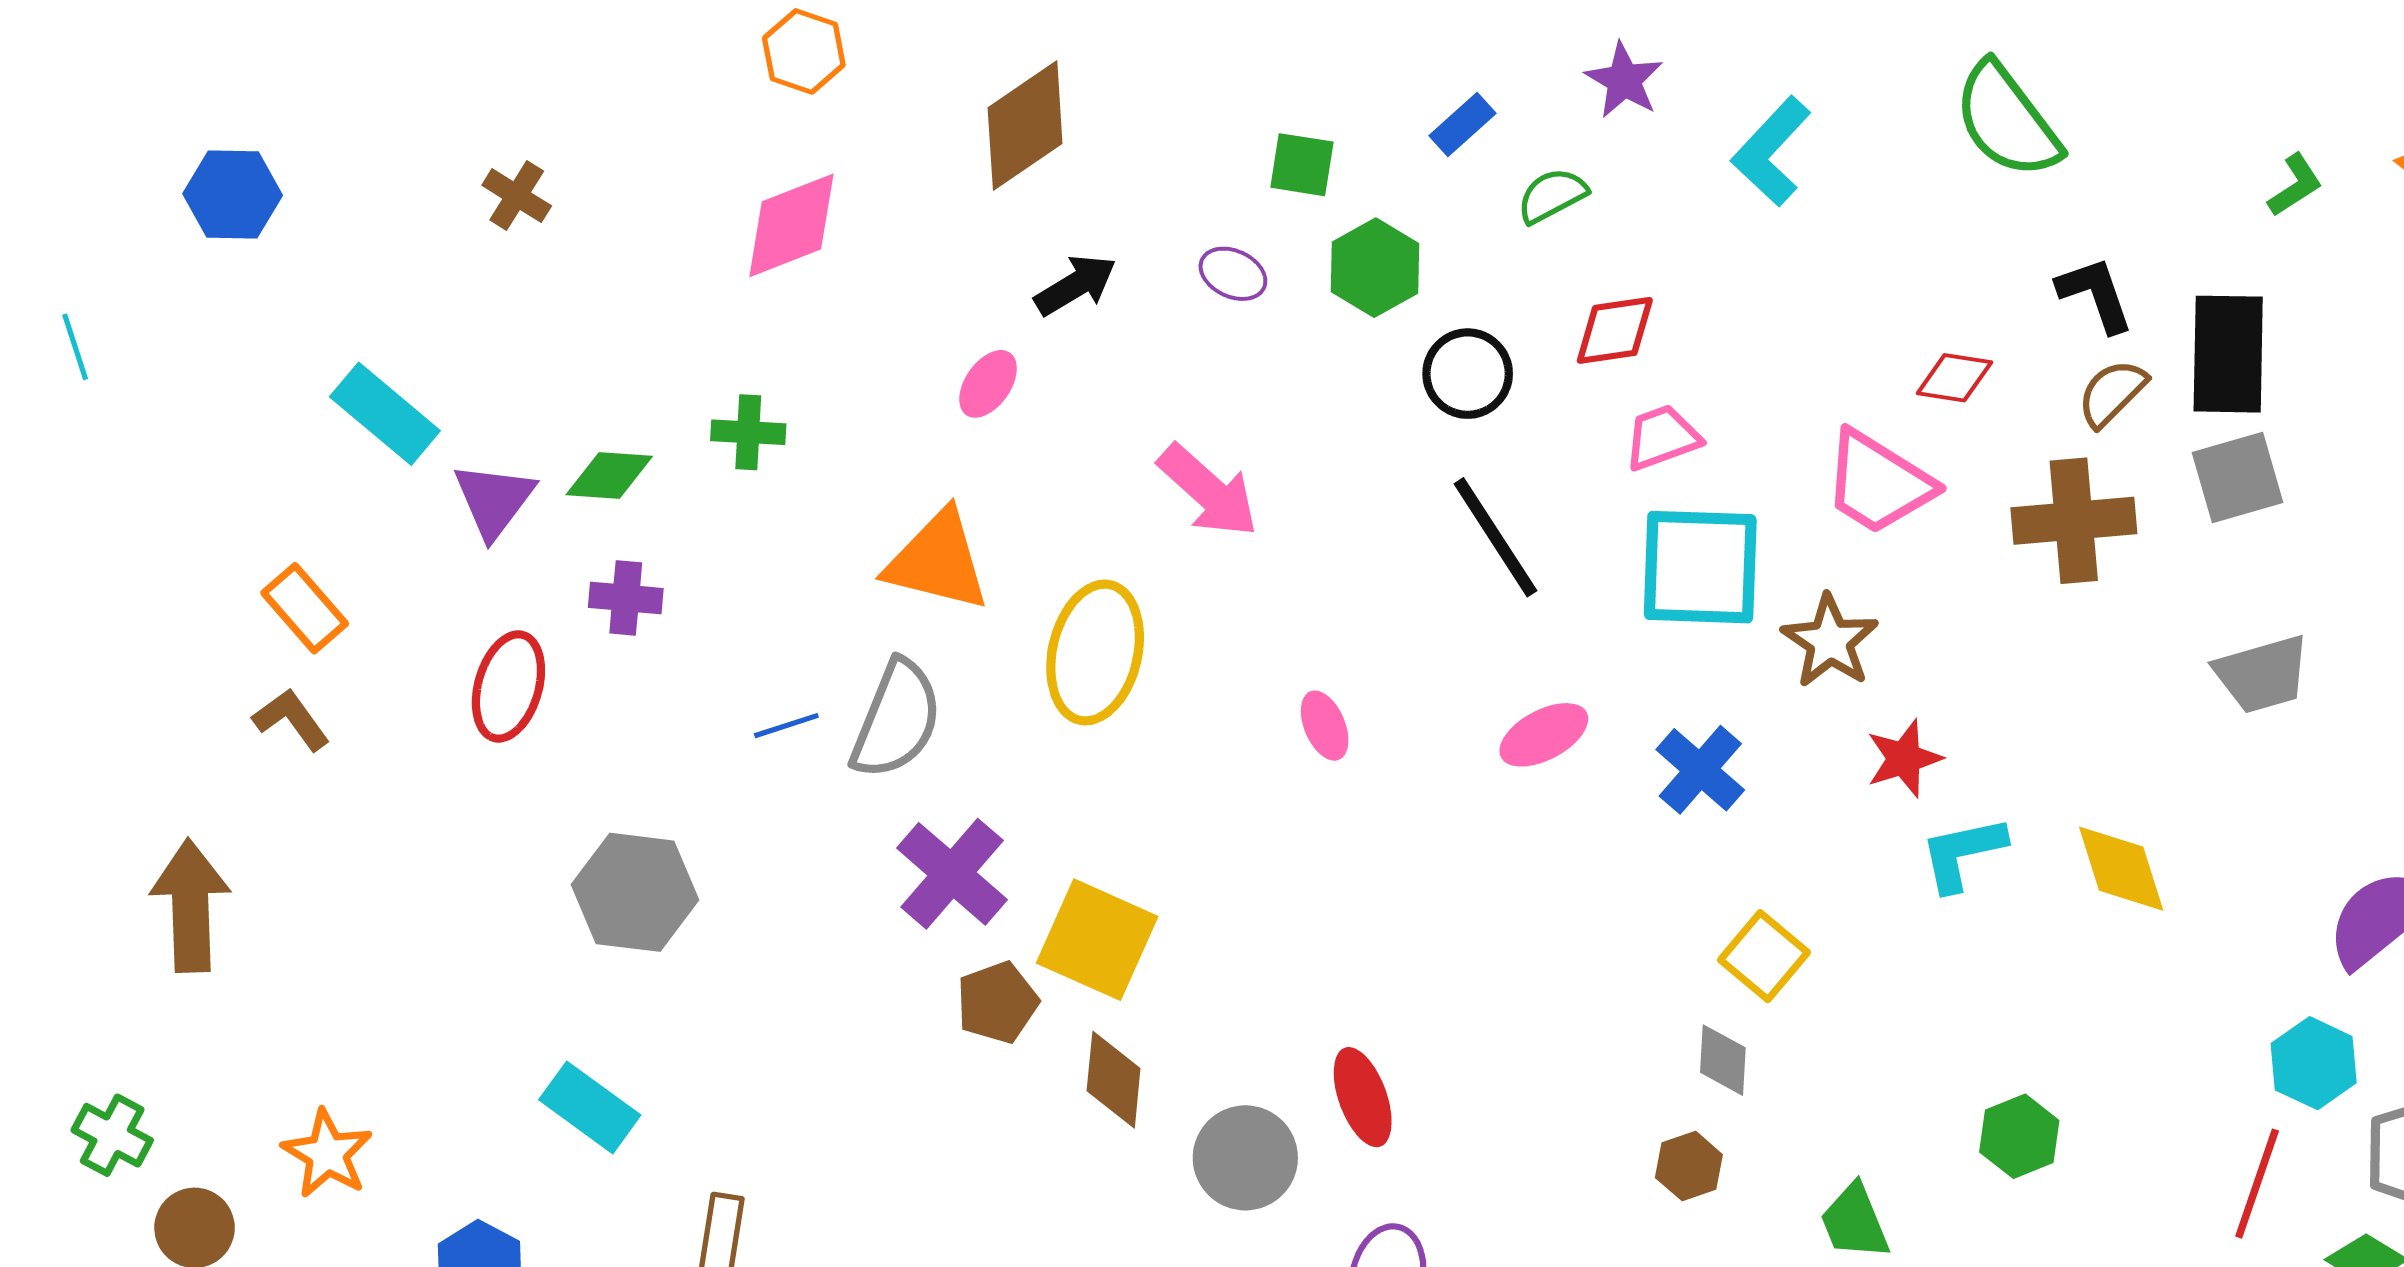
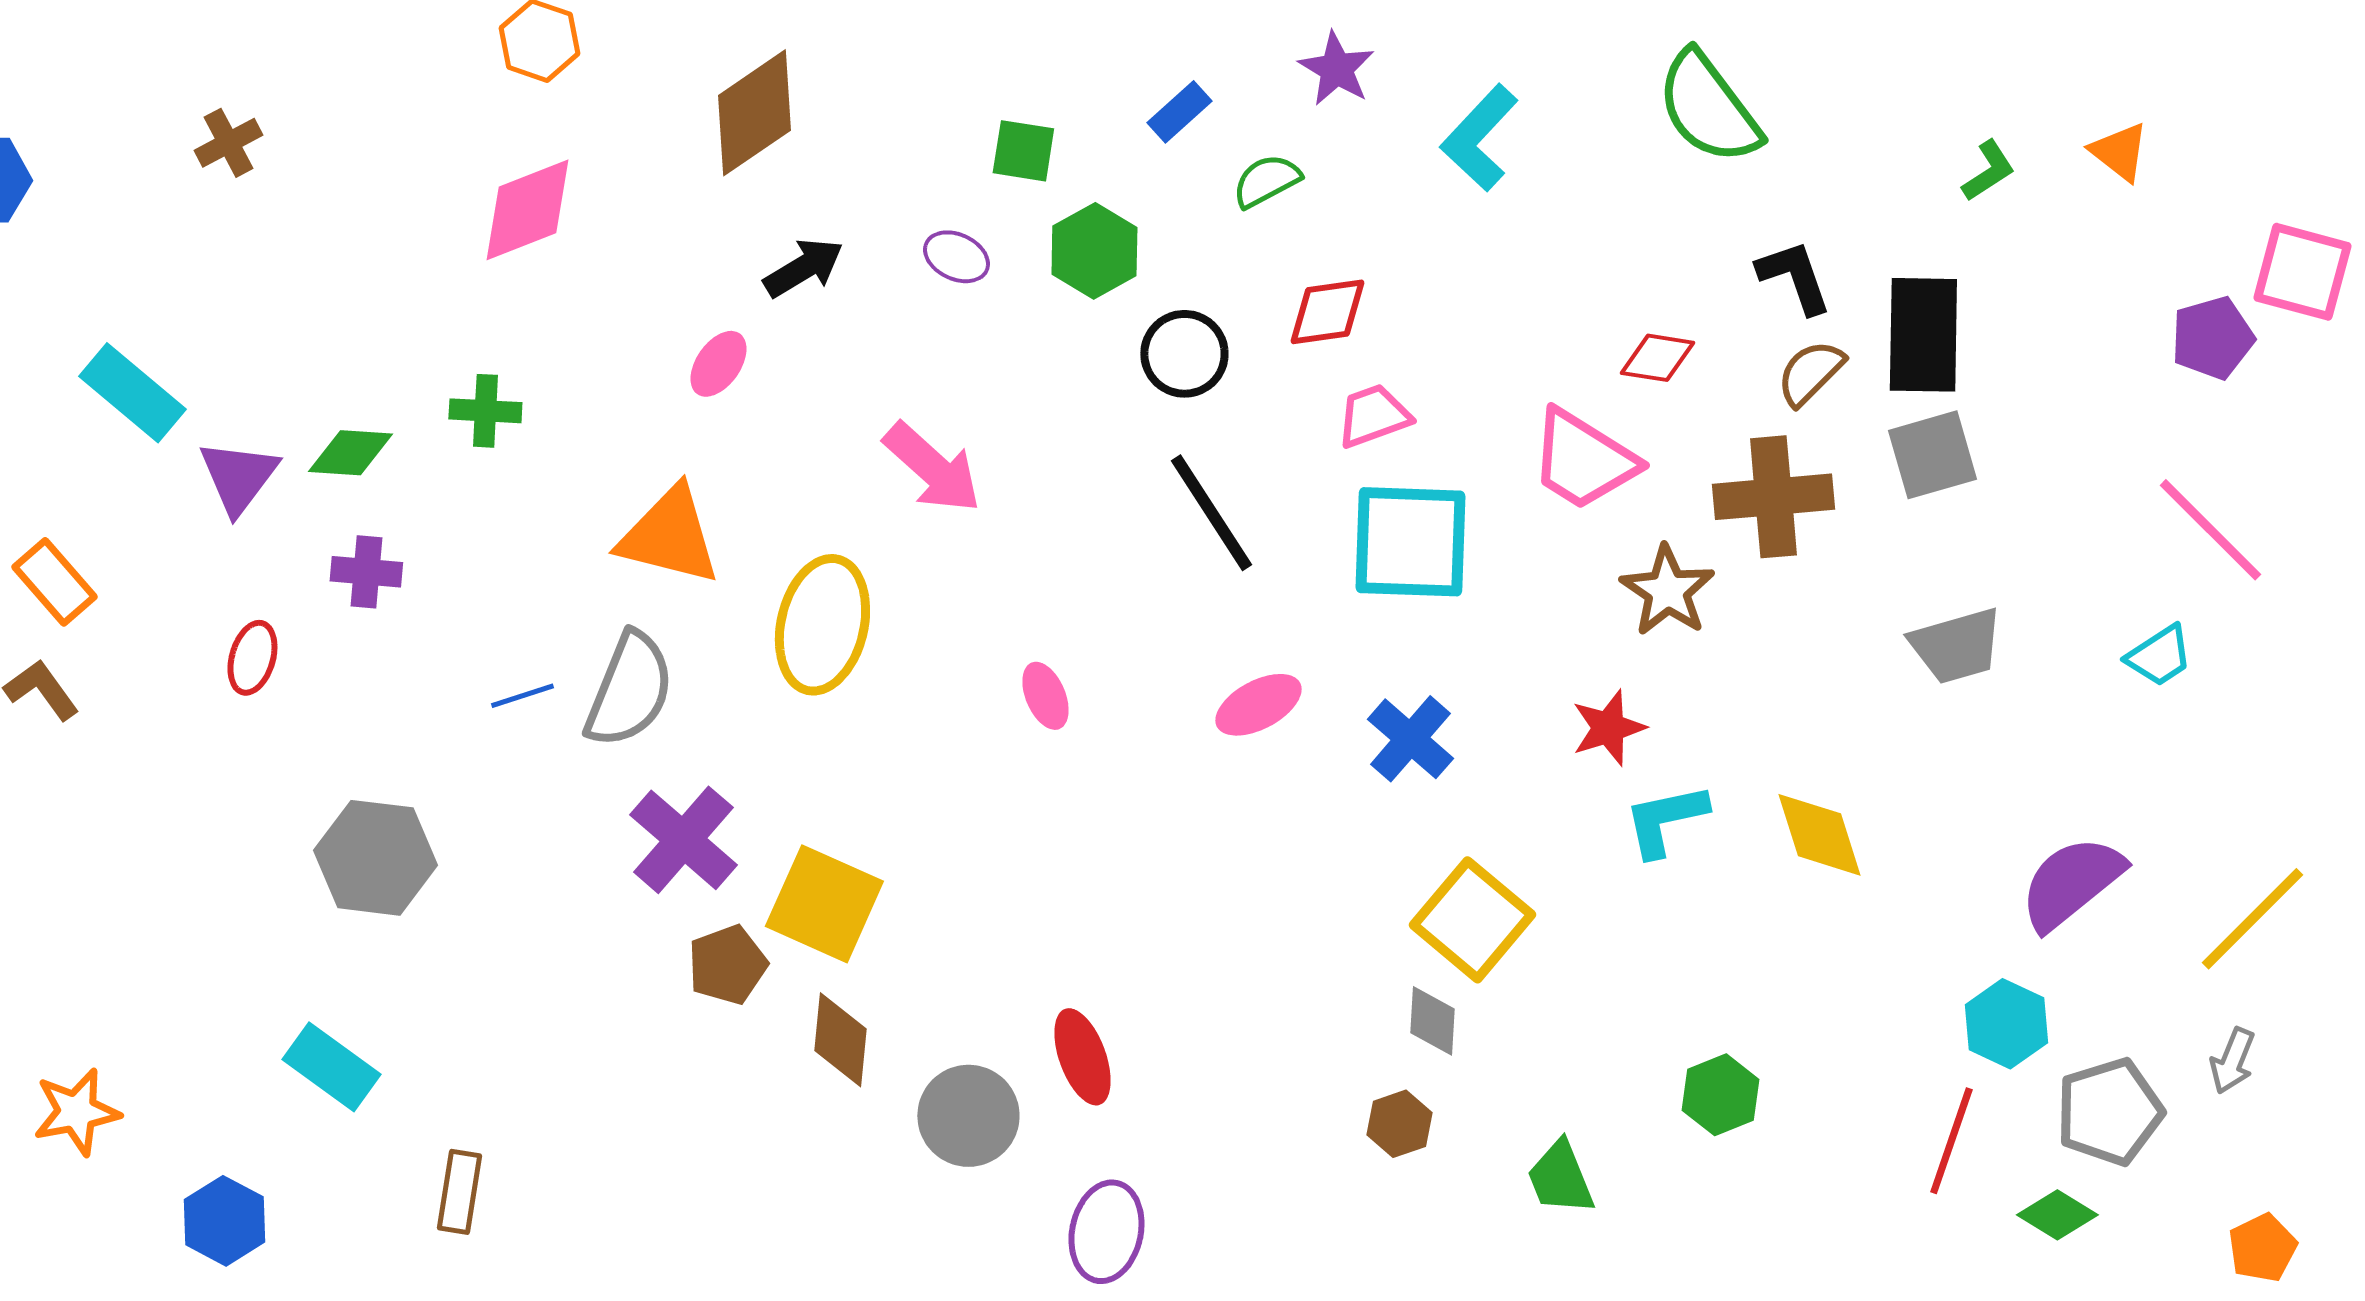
brown cross: (517, 196) -> (228, 143), moved, turned 30
brown star: (1830, 641) -> (1667, 591), moved
red ellipse: (508, 686) -> (252, 658), size x0.7
yellow square: (1764, 956) -> (1472, 920), size x1.4
orange star: (327, 1154) -> (76, 1112), turned 30

